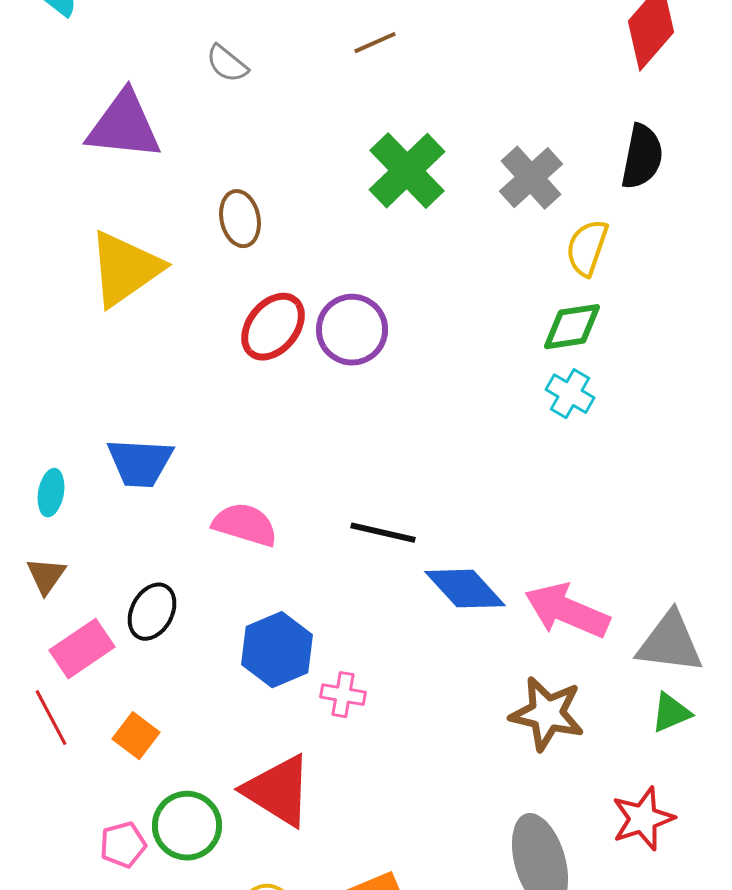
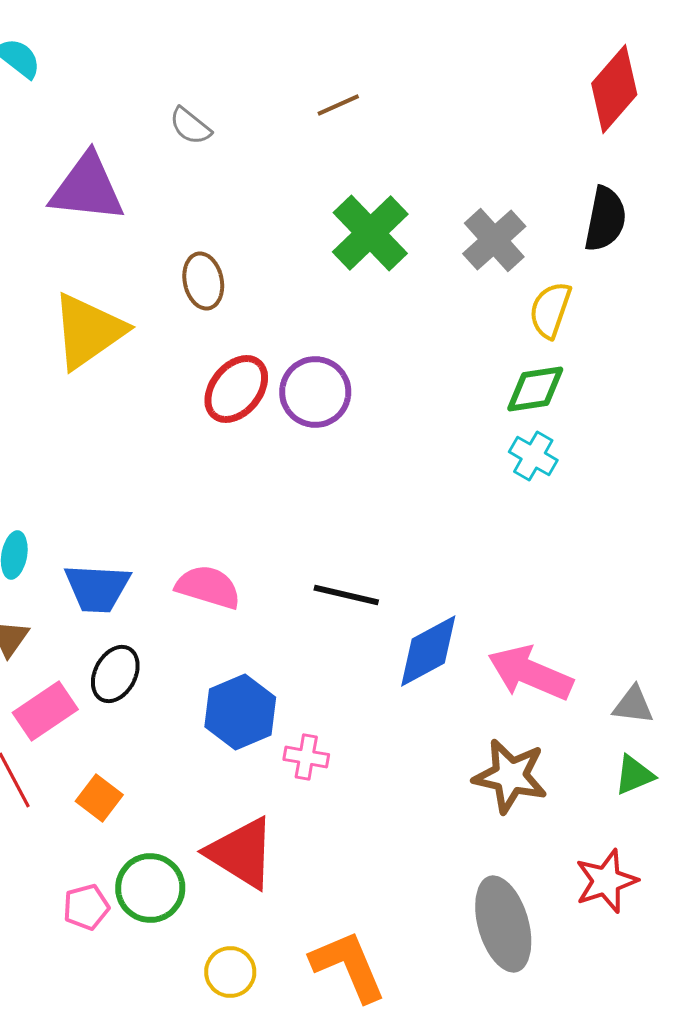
blue trapezoid: (140, 463) -> (97, 588), moved
blue diamond: (465, 589) -> (428, 651), turned -76
gray triangle: (670, 643) -> (633, 705), size x0.6

